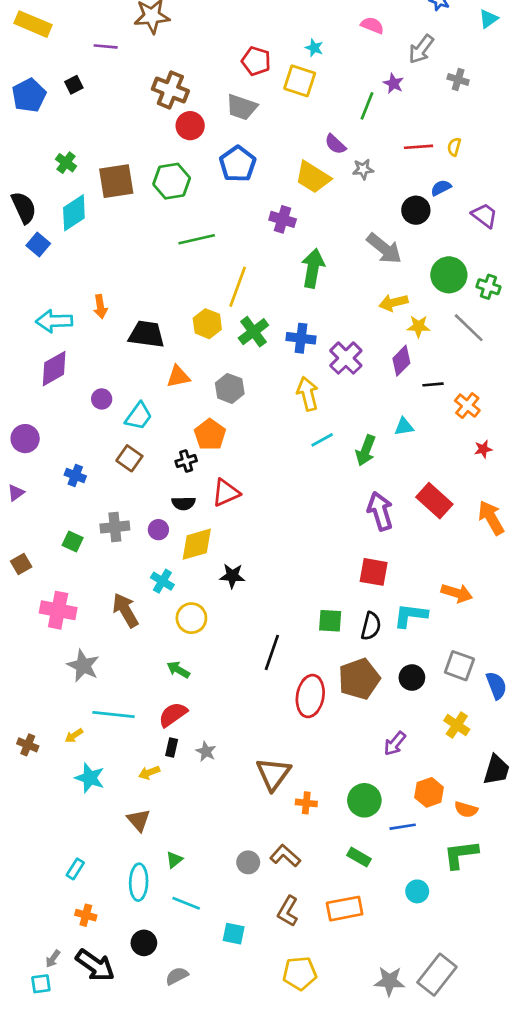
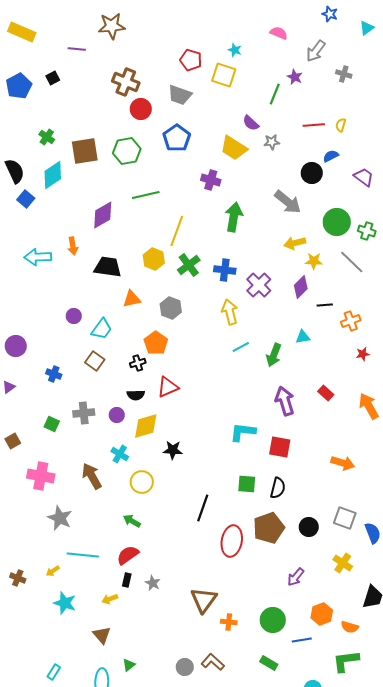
purple diamond: (54, 369) -> (103, 215), moved
orange cross: (467, 406) -> (351, 321), turned 30
red rectangle: (434, 501) -> (326, 393), size x0.6
cyan L-shape: (411, 615) -> (243, 432), moved

